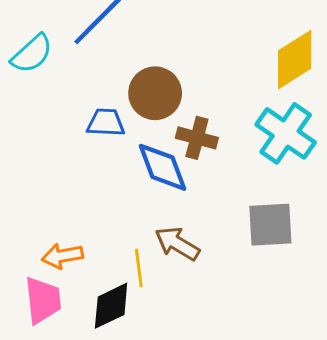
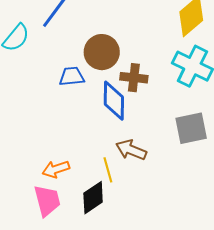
blue diamond: (163, 167) -> (114, 101), turned 30

